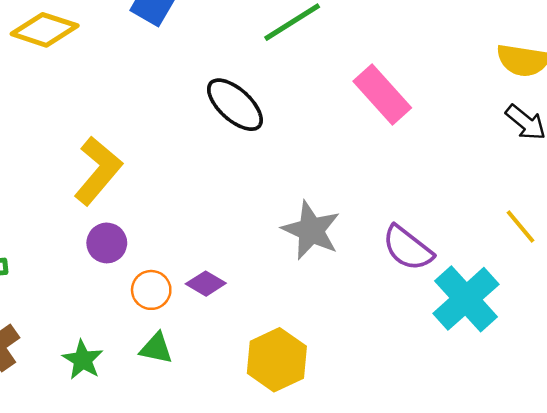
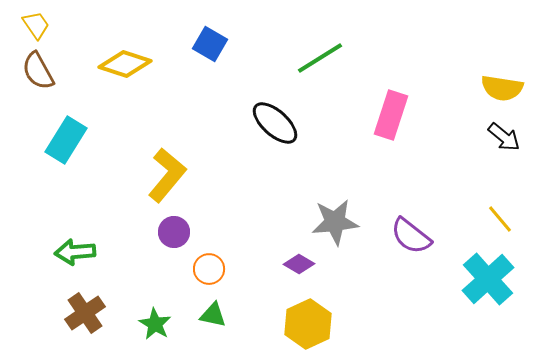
pink rectangle: (382, 94) -> (391, 115), turned 60
gray star: (311, 230) -> (335, 222), turned -30
purple diamond: (206, 284) -> (299, 264), moved
cyan cross: (466, 299) -> (488, 279), moved

